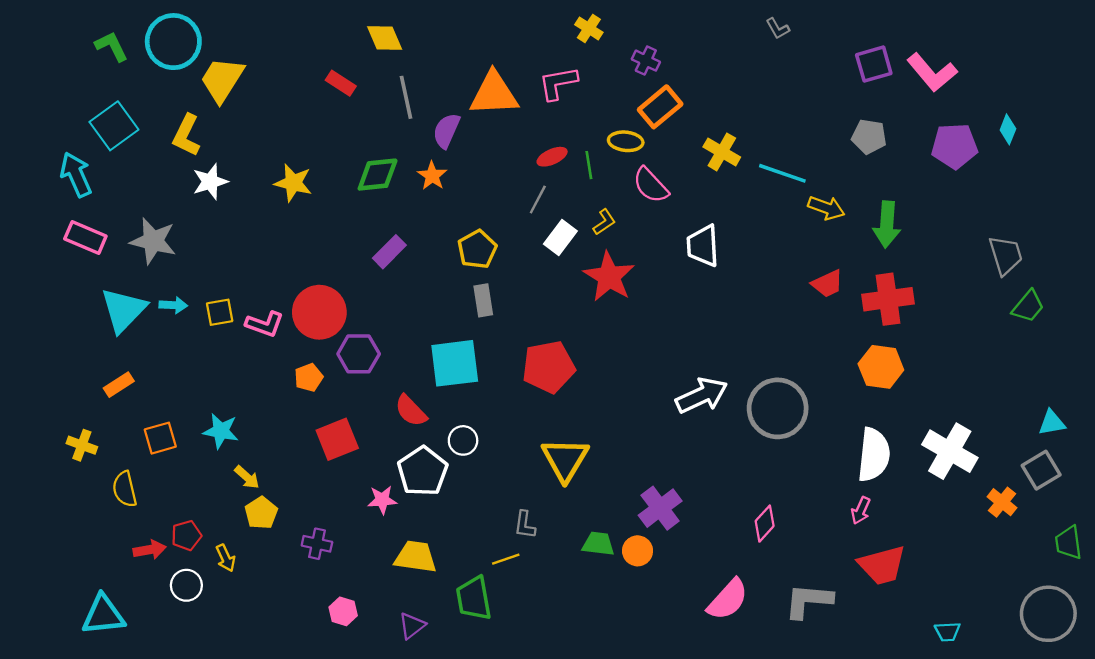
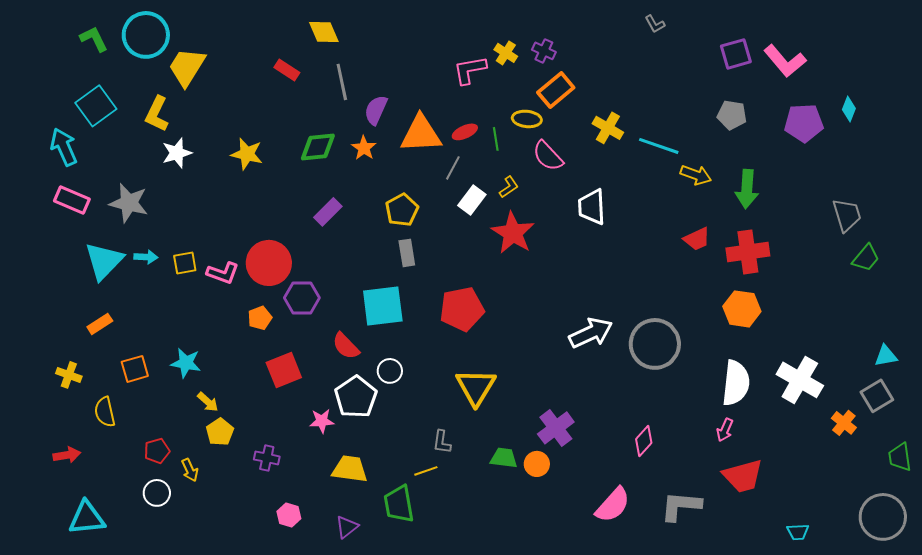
yellow cross: (589, 28) -> (506, 53), moved
orange triangle: (494, 94) -> (421, 134), moved
red arrow: (150, 550) -> (67, 455), moved

